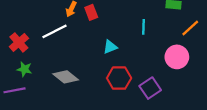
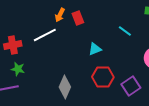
cyan line: (143, 27) -> (125, 31), turned -56
red cross: (19, 42) -> (13, 45), turned 30
gray diamond: (66, 77) -> (65, 87), moved, turned 75

